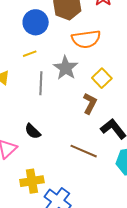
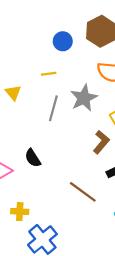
blue circle: (36, 22) -> (63, 41), size x0.7
yellow cross: (32, 181) -> (20, 212), size x0.7

